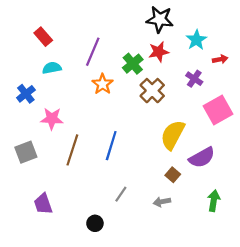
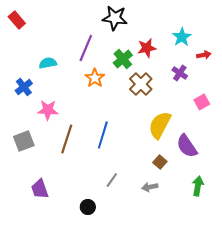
black star: (160, 19) -> (115, 18), moved
red rectangle: (43, 37) -> (17, 20), moved
pink square: (218, 110) -> (202, 102), size x0.6
purple semicircle: (202, 157) -> (187, 146), turned 85

